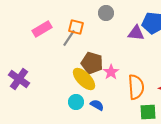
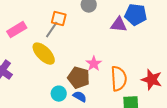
pink rectangle: (42, 29) -> (17, 30), moved
brown pentagon: (92, 63) -> (79, 78), moved
yellow ellipse: (84, 79) -> (44, 54), moved

